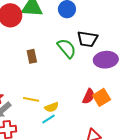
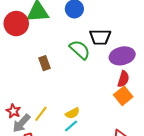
red semicircle: (89, 96) -> (123, 79), moved
yellow line: (31, 99) -> (41, 114), moved, turned -56

